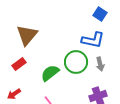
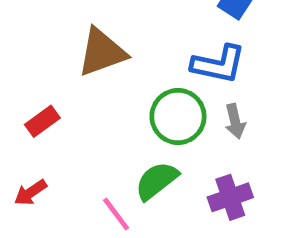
brown triangle: (27, 35) -> (102, 52), moved, turned 30
green semicircle: (50, 73) -> (157, 181), moved

